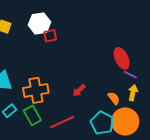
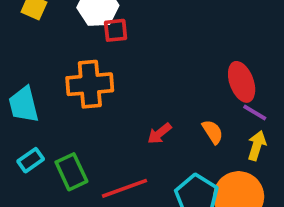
orange cross: (36, 90) -> (90, 84), moved
orange semicircle: (114, 98) -> (213, 132), moved

